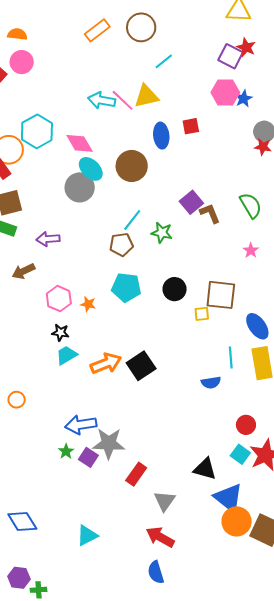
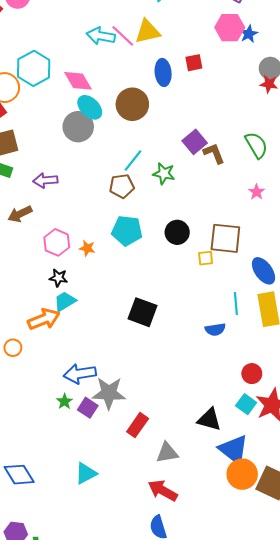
orange arrow: (106, 363) -> (44, 319), moved
black square: (141, 366) -> (143, 312), turned -36
gray triangle: (164, 501) -> (167, 453), turned 45
cyan triangle: (87, 535) -> (86, 473), moved

